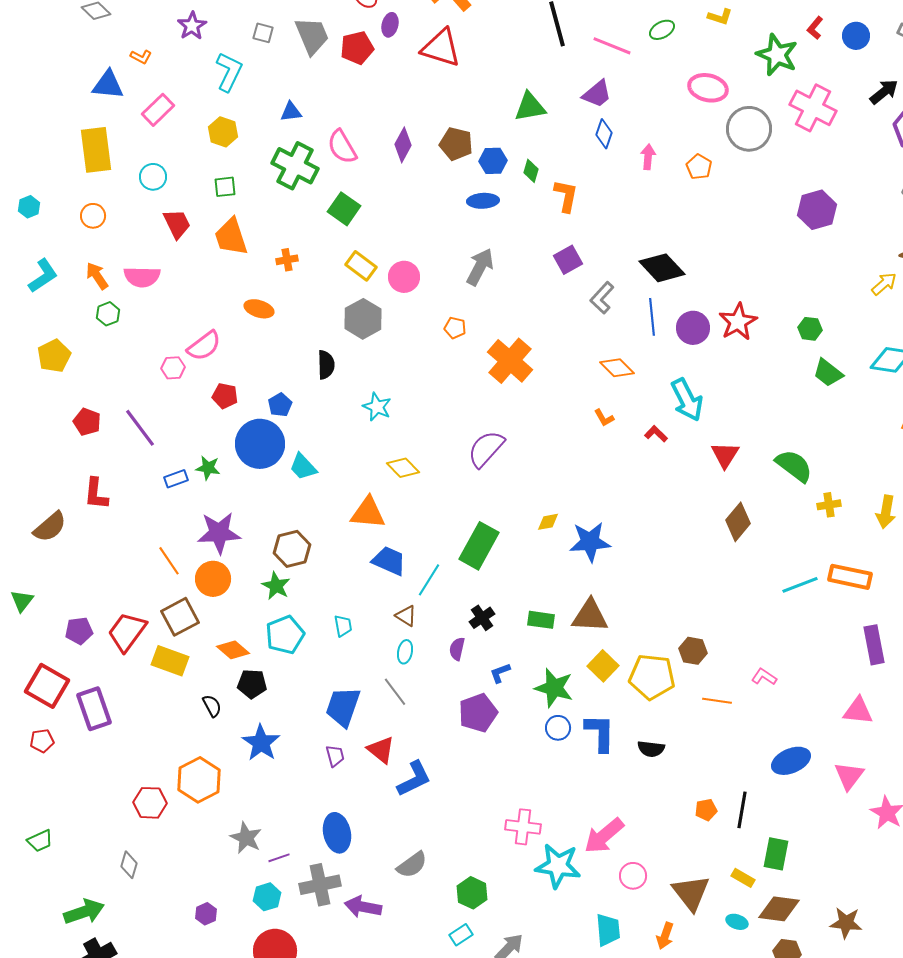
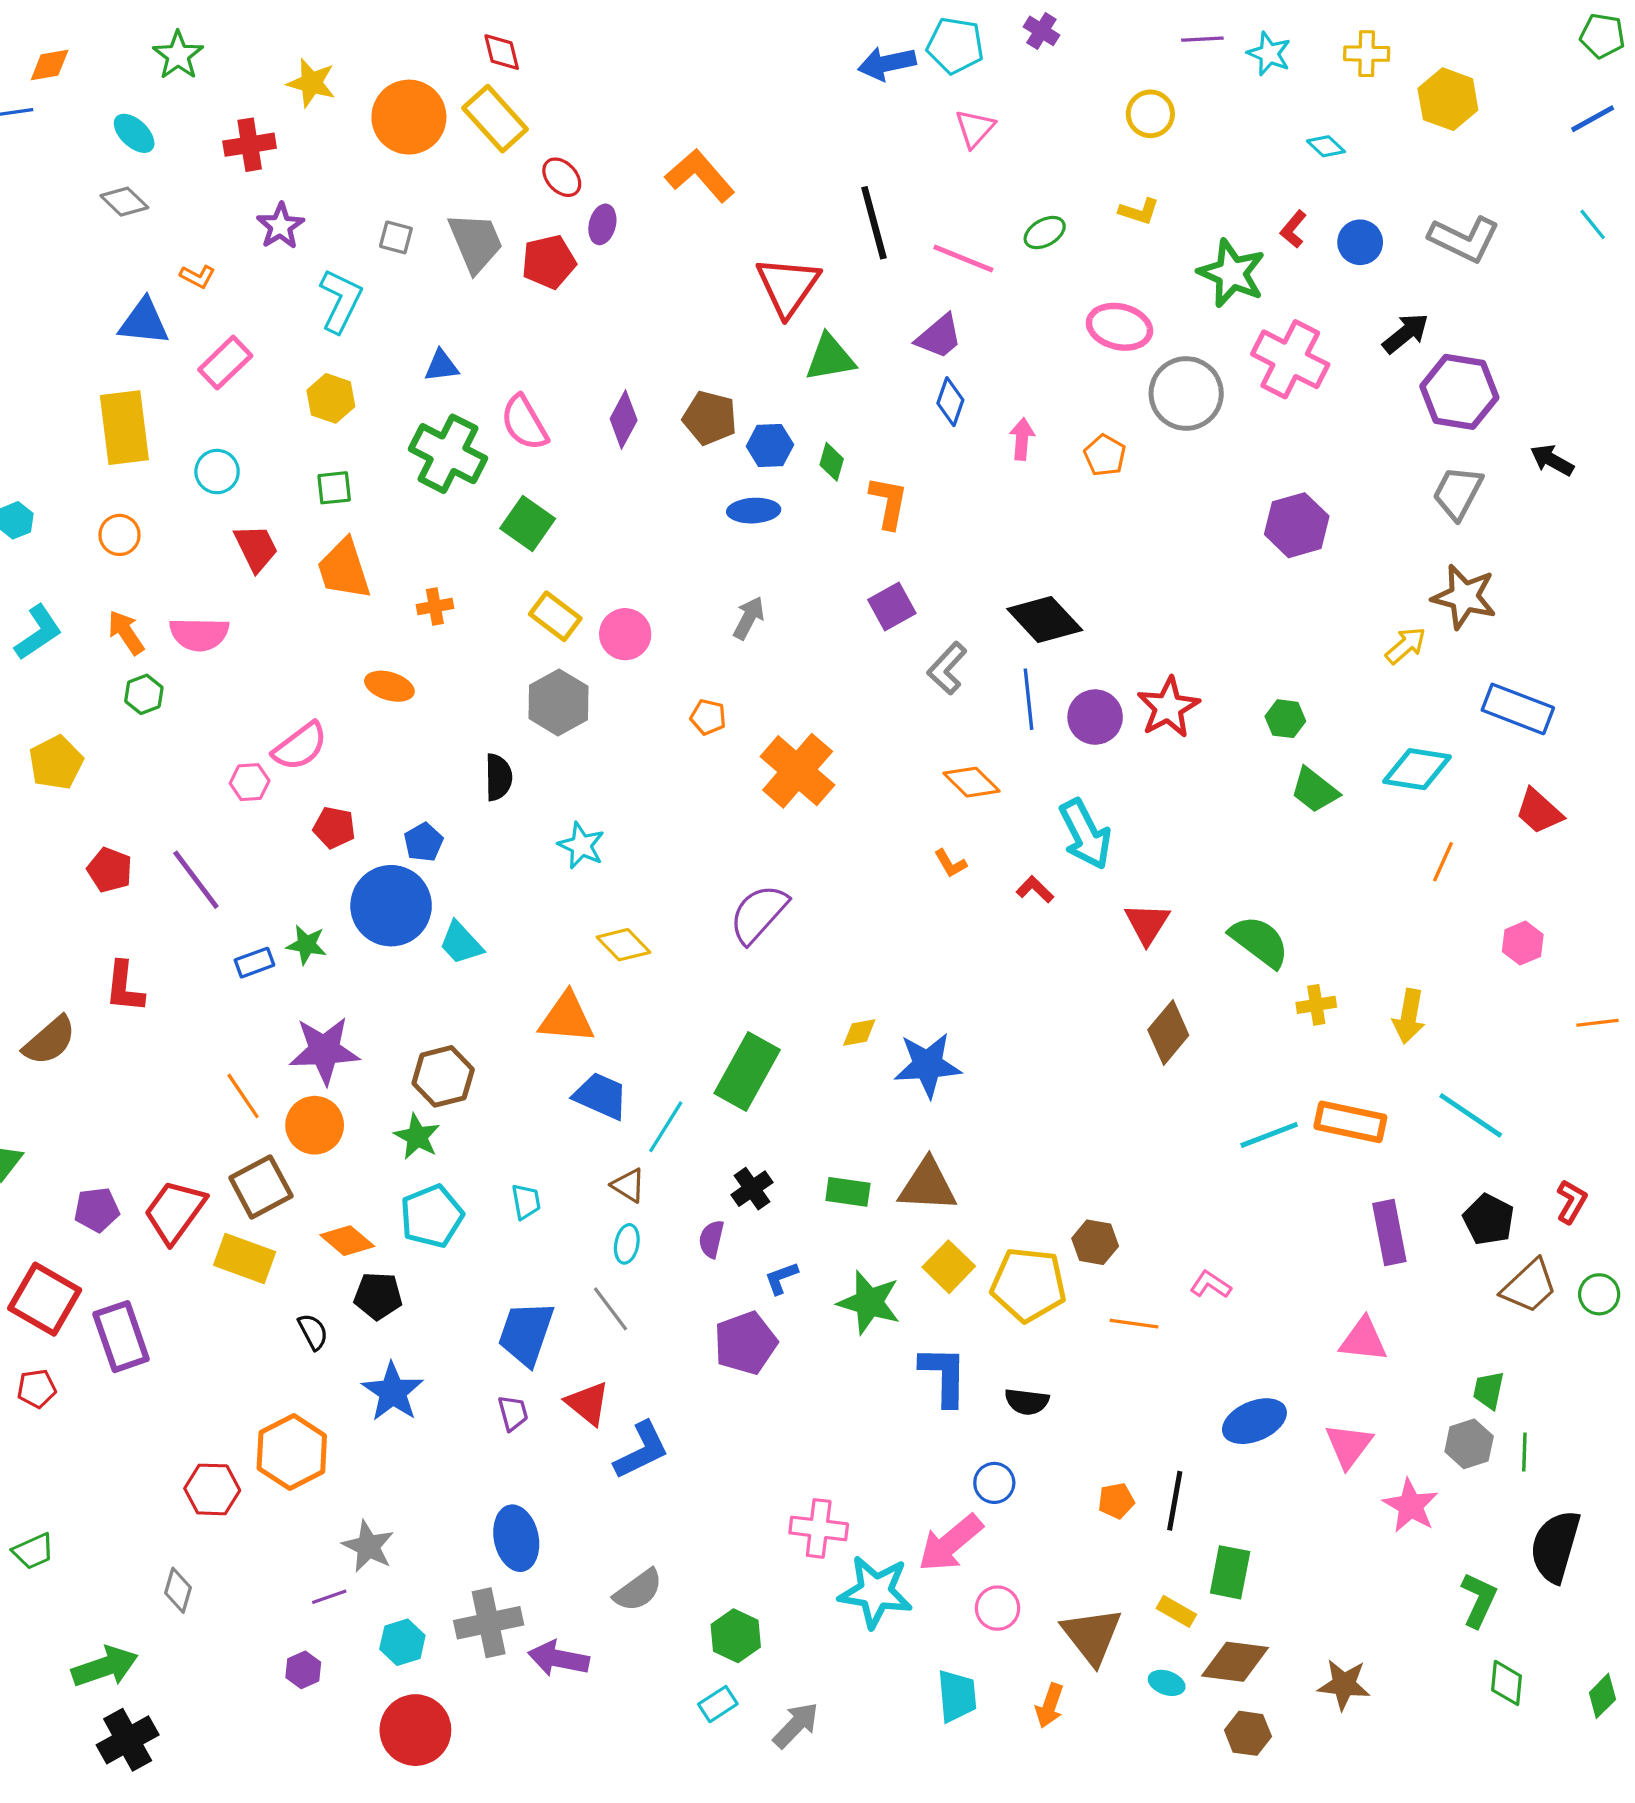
red triangle: (441, 48) -> (788, 286), moved, turned 48
gray arrow: (480, 267) -> (749, 618), size x0.7
blue circle: (558, 728) -> (994, 1483), moved
purple line: (279, 858) -> (329, 1597), moved

